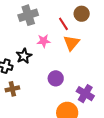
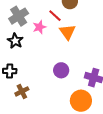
pink star: (44, 41) -> (39, 27), moved
black star: (24, 56) -> (15, 41), moved

